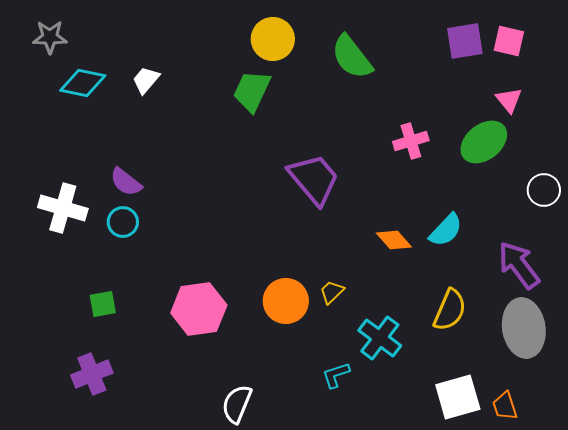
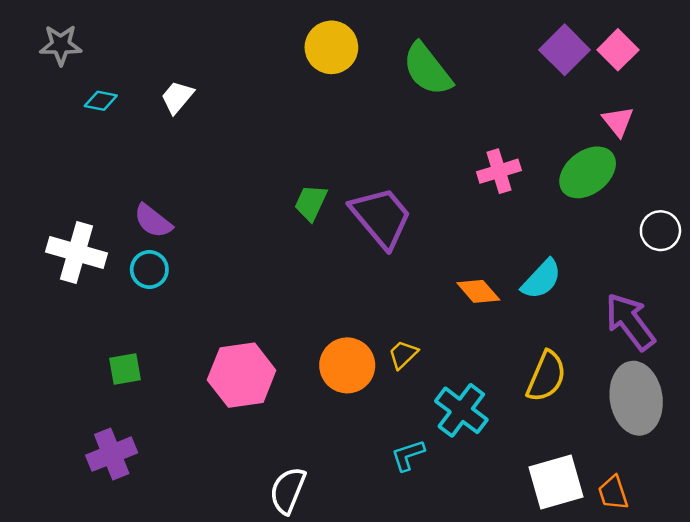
purple square: (465, 41) -> (565, 50), turned -36
pink square: (509, 41) -> (618, 50), turned 32
cyan diamond: (83, 83) -> (101, 101), size x0.6
green trapezoid: (252, 91) -> (311, 203), moved, size x0.7

